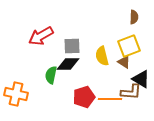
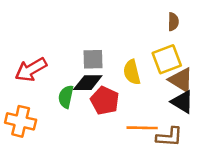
red arrow: (41, 36) -> (31, 70), moved
brown triangle: (124, 62) -> (181, 80), moved, size x1.5
brown L-shape: (131, 92) -> (169, 137), moved
red pentagon: (84, 97) -> (105, 101), moved, turned -30

